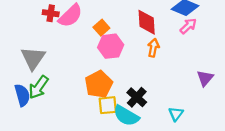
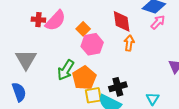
green arrow: (39, 87) -> (66, 70), moved
black cross: (137, 97) -> (118, 87), turned 36

